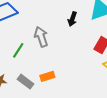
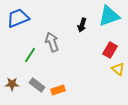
orange rectangle: (47, 76) -> (58, 90), moved

